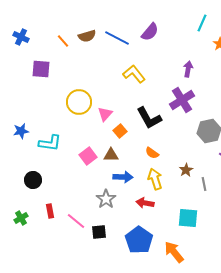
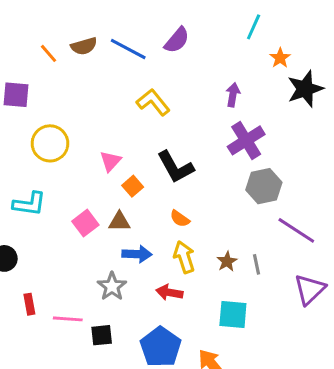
purple cross: (182, 100) -> (246, 140), moved
yellow circle: (79, 102) -> (50, 143), moved
brown star: (186, 170) -> (227, 261), moved
pink line: (76, 221) -> (68, 319), turned -36

